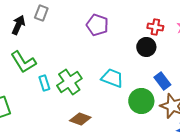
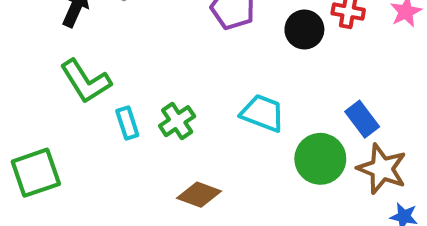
black circle: (146, 47) -> (304, 30), moved
green cross: (69, 82) -> (177, 121), size x0.7

